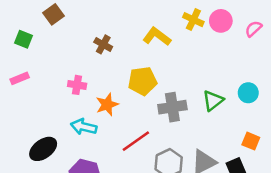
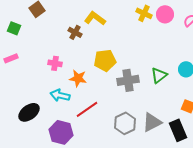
yellow L-shape: (157, 37) -> (95, 18), moved
orange star: (107, 105) -> (78, 78), turned 30
red line: (136, 141) -> (87, 109), moved

